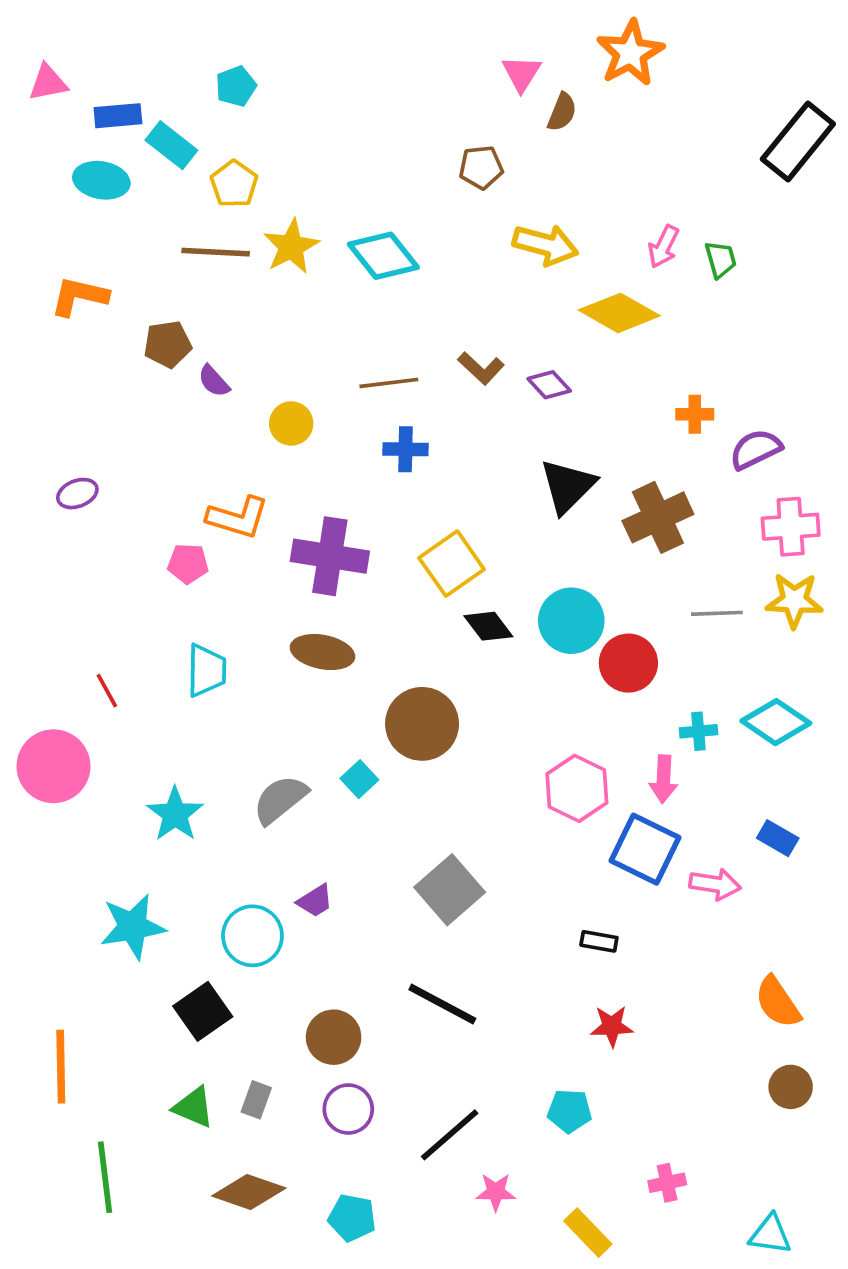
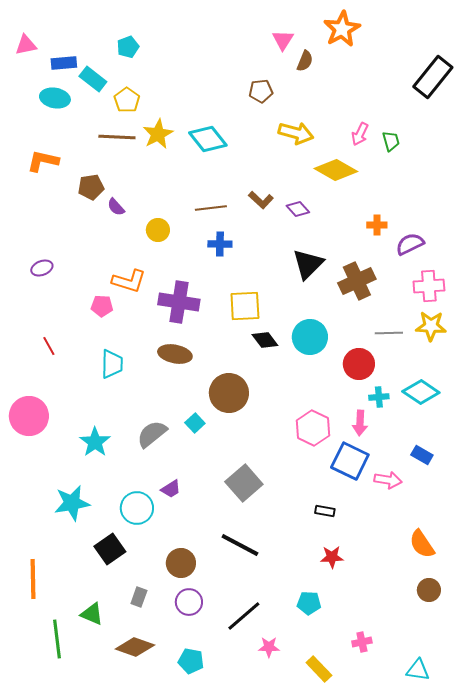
yellow square: (452, 564) -> (245, 306), turned 32
red circle: (628, 663) -> (359, 364), moved
red line: (107, 691) -> (49, 346), moved
green triangle: (194, 1107) -> (92, 614), moved

